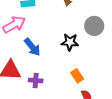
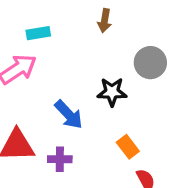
blue arrow: (32, 47) -> (69, 115), moved

